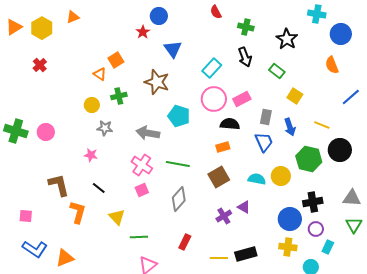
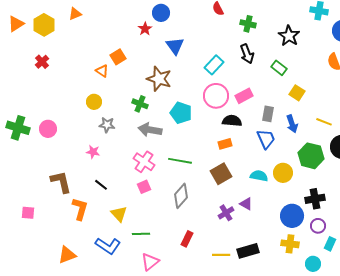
green cross: (119, 96) -> (140, 104), moved, turned 35
blue L-shape: (35, 249) -> (108, 246), moved

